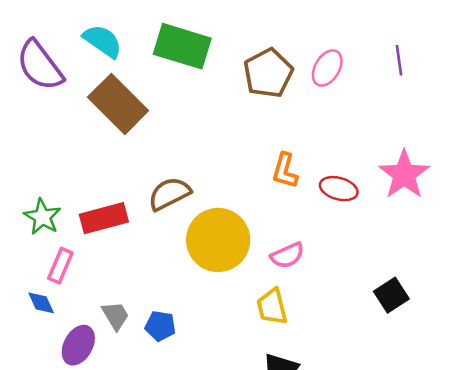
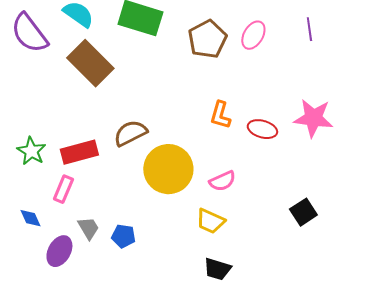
pink star: (404, 175) -> (313, 118), turned -30
pink rectangle: (60, 266) -> (63, 189), moved
yellow trapezoid: (272, 307) -> (210, 221), turned -52

